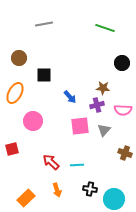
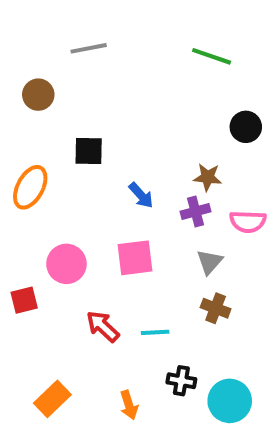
brown circle: (19, 58) -> (38, 95), moved
pink circle: (33, 121) -> (66, 264), moved
pink square: (80, 126) -> (135, 258), moved
brown cross: (125, 153) -> (216, 308), moved
orange arrow: (57, 190) -> (129, 405), moved

